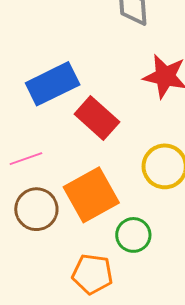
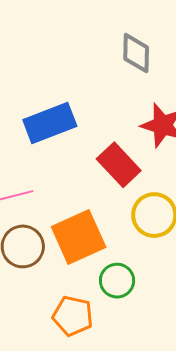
red rectangle: (97, 118) -> (119, 165), moved

